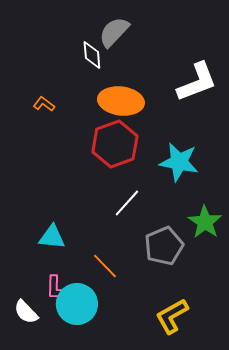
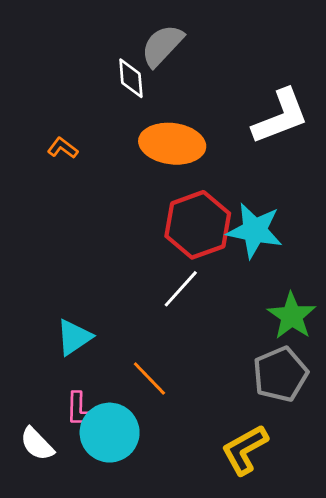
red hexagon: (115, 144) -> (198, 225), moved
cyan triangle: (52, 237) -> (74, 337), turned -40
gray pentagon: (164, 246) -> (280, 374), moved

